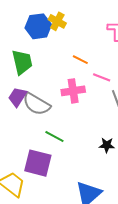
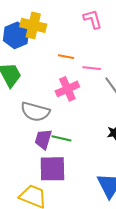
yellow cross: (57, 21) -> (33, 25), size x1.4
purple trapezoid: (17, 97) -> (43, 139), moved

